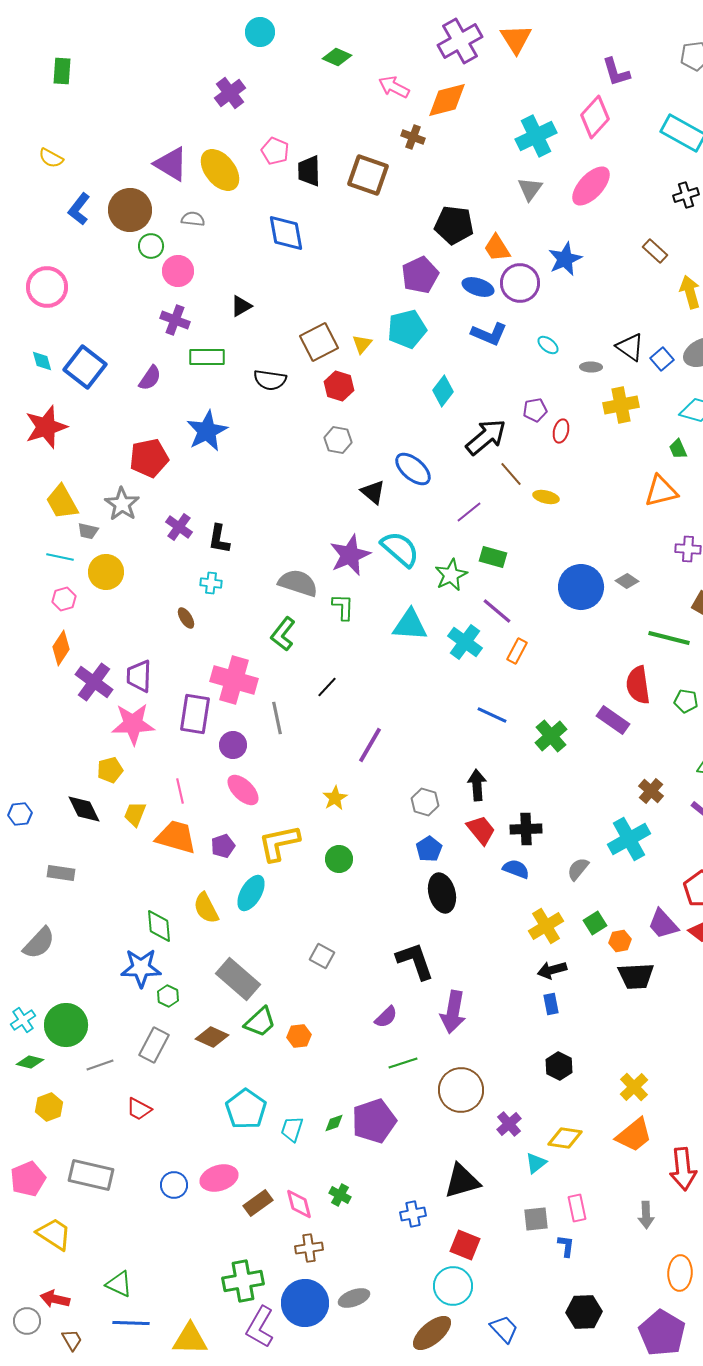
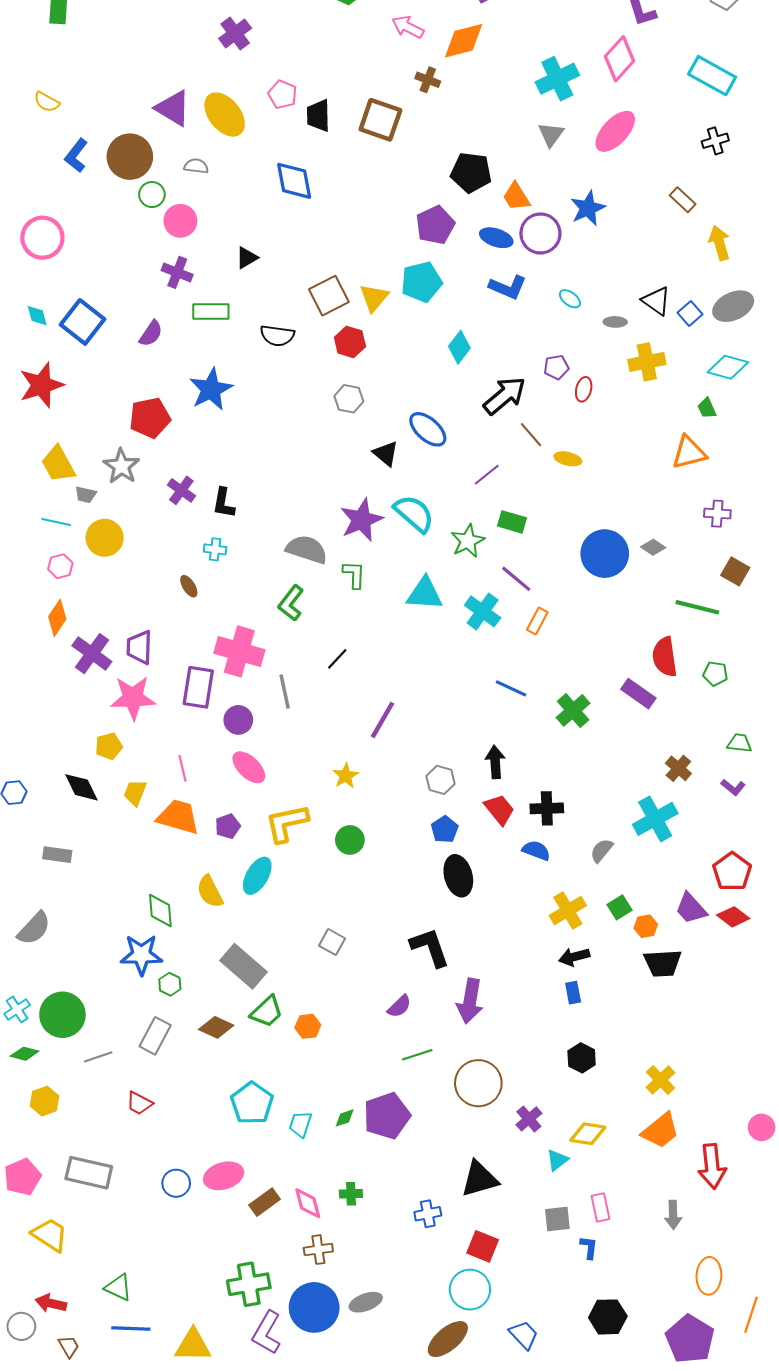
yellow triangle: (362, 344) -> (374, 298), size x1.4
green cross: (340, 1195) -> (351, 1194), turned -30

